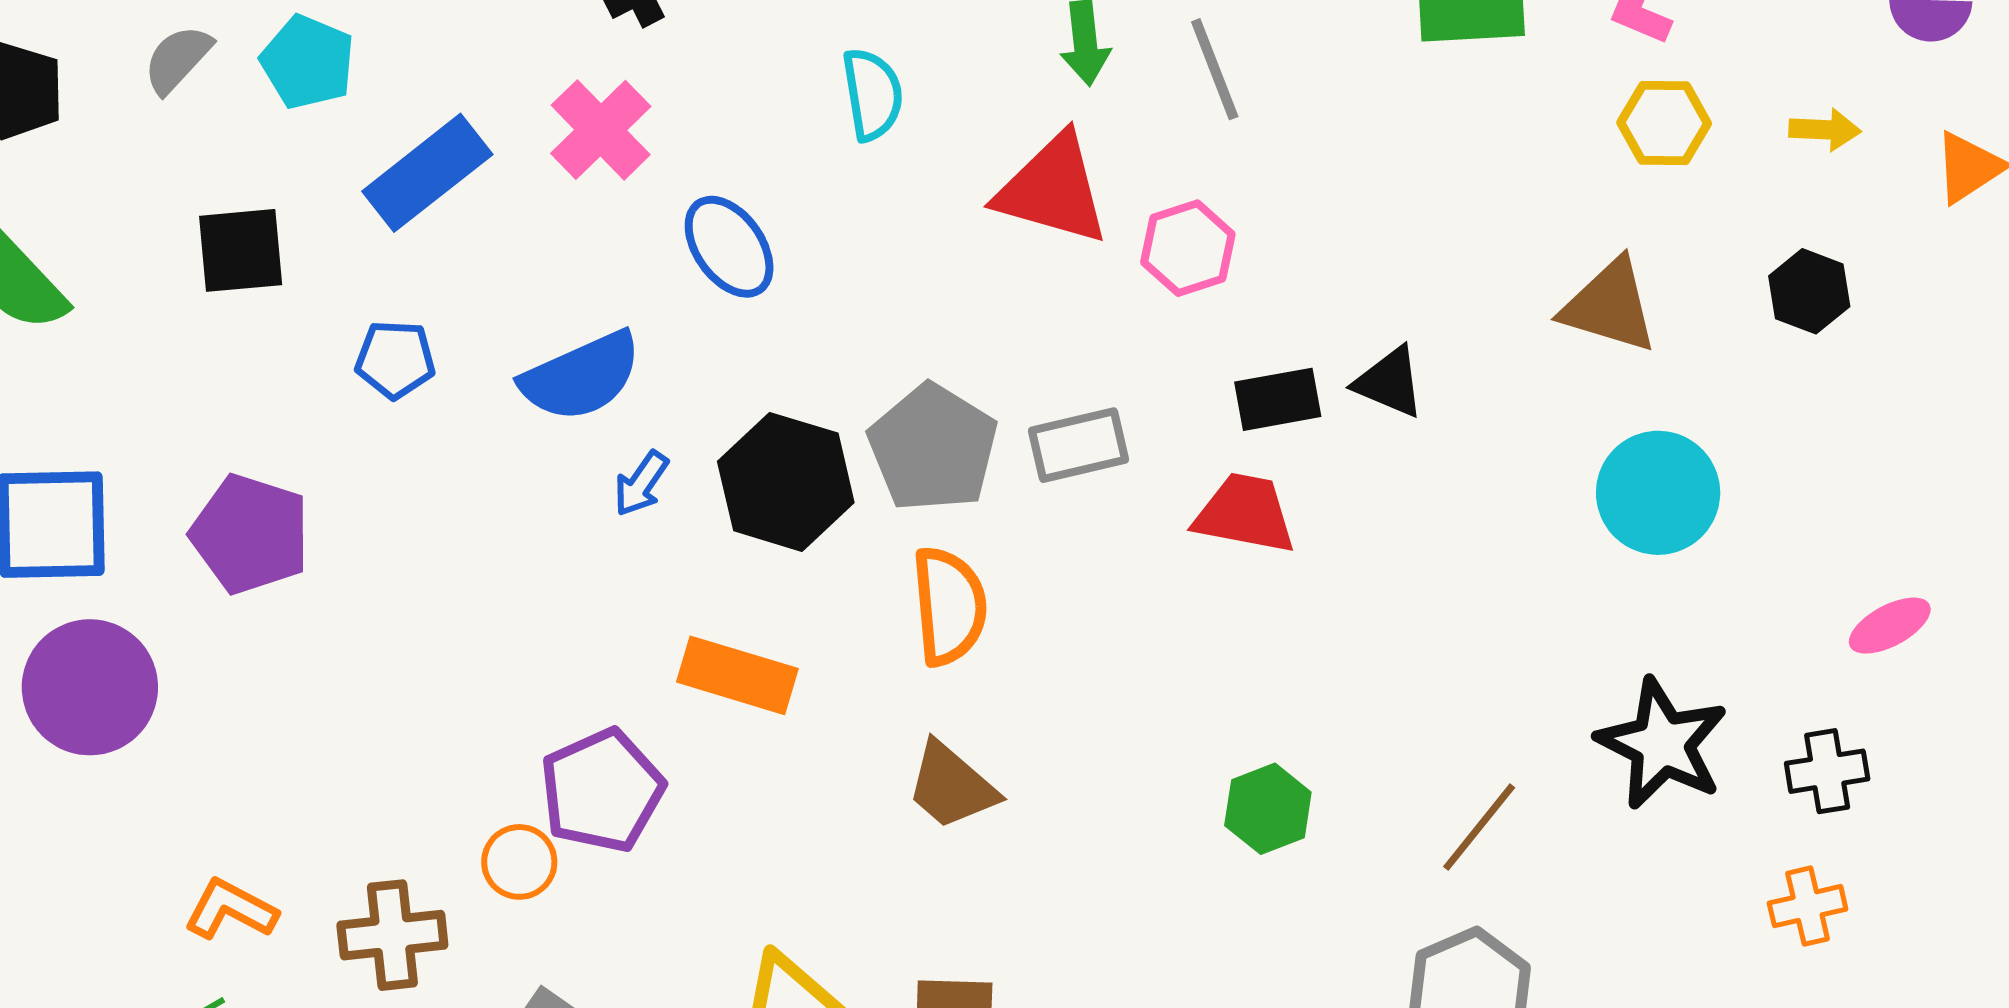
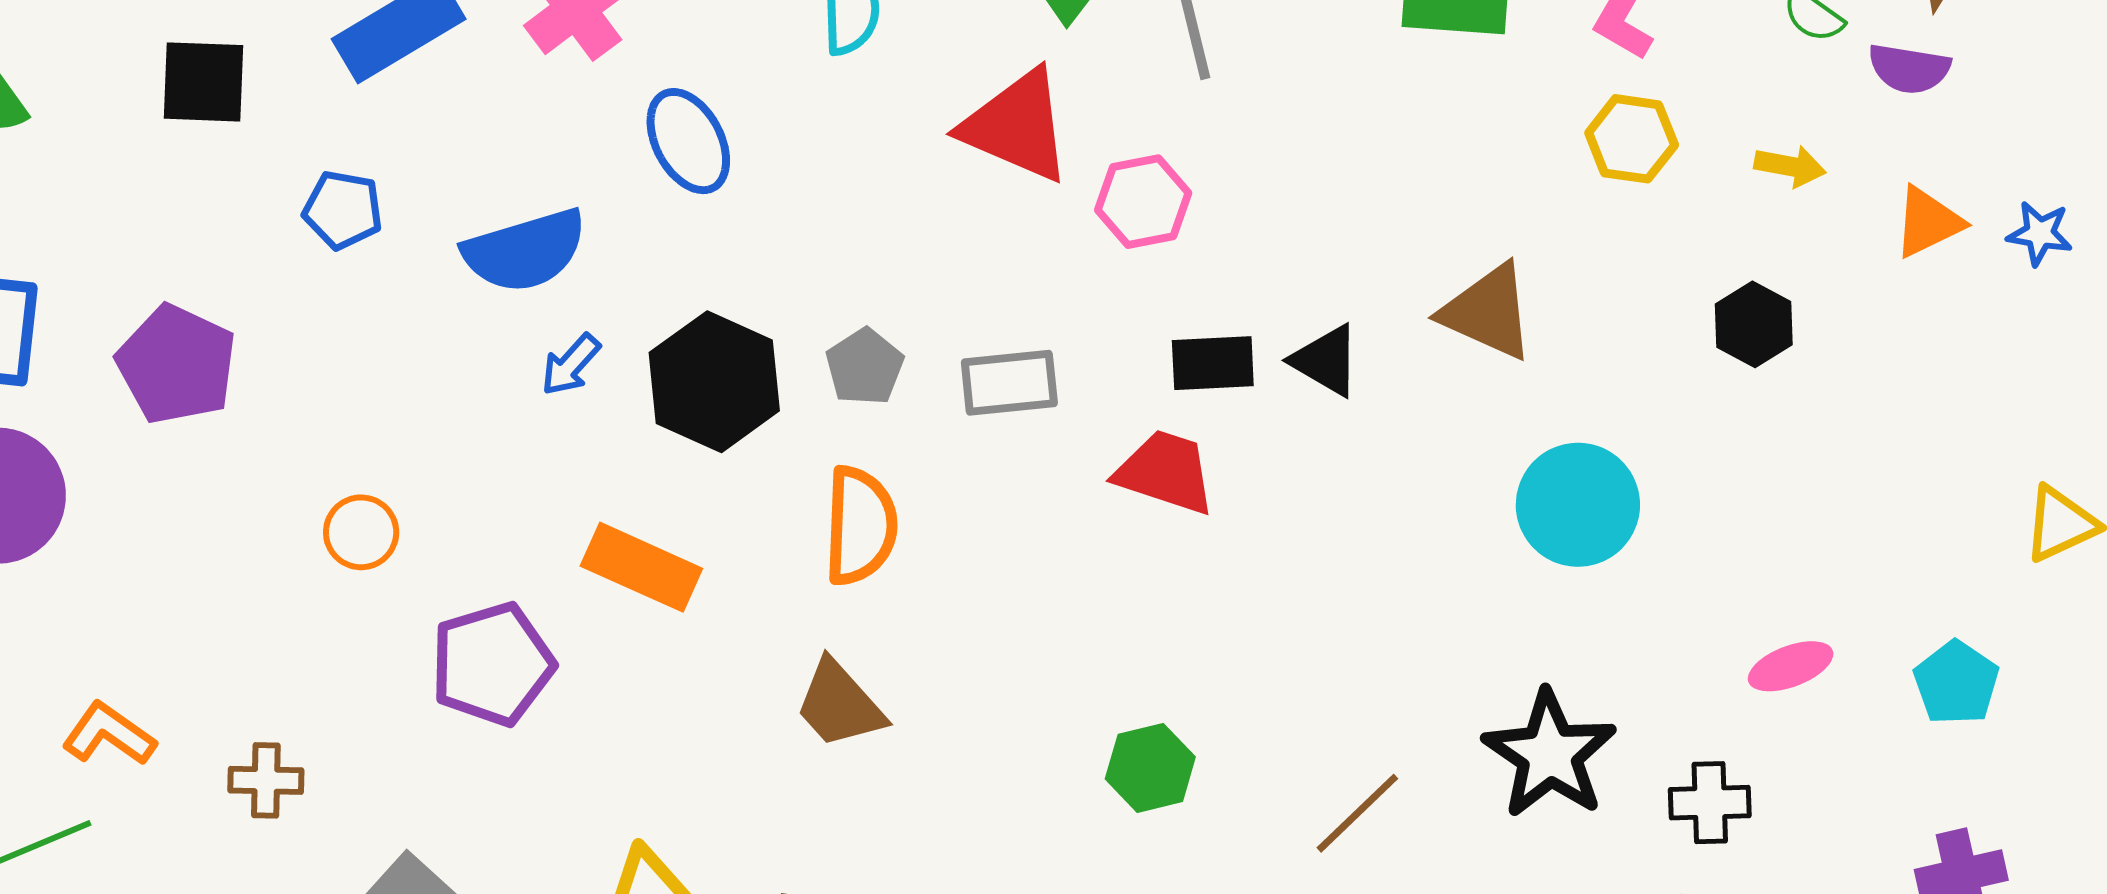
brown triangle: (1610, 306) -> (1488, 312), moved
gray pentagon: (933, 448) -> (865, 367), size x0.6
orange circle: (519, 862) -> (361, 532), moved
brown cross: (392, 935) -> (266, 780), size x0.7

